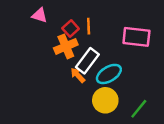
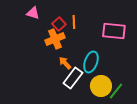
white rectangle: (87, 61) -> (73, 78), moved
cyan ellipse: (109, 74) -> (91, 62), turned -40
yellow circle: (105, 100) -> (101, 86), moved

